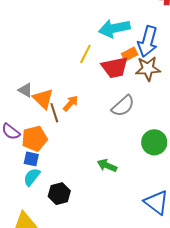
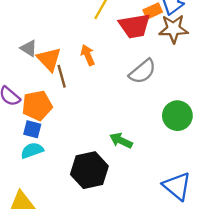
orange arrow: (71, 103) -> (88, 55), moved, turned -66
cyan semicircle: (32, 177) -> (32, 150), turned 30
black hexagon: (59, 194) -> (89, 170), moved, size x1.4

